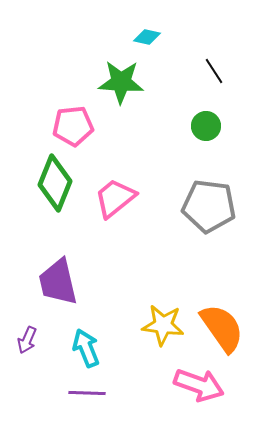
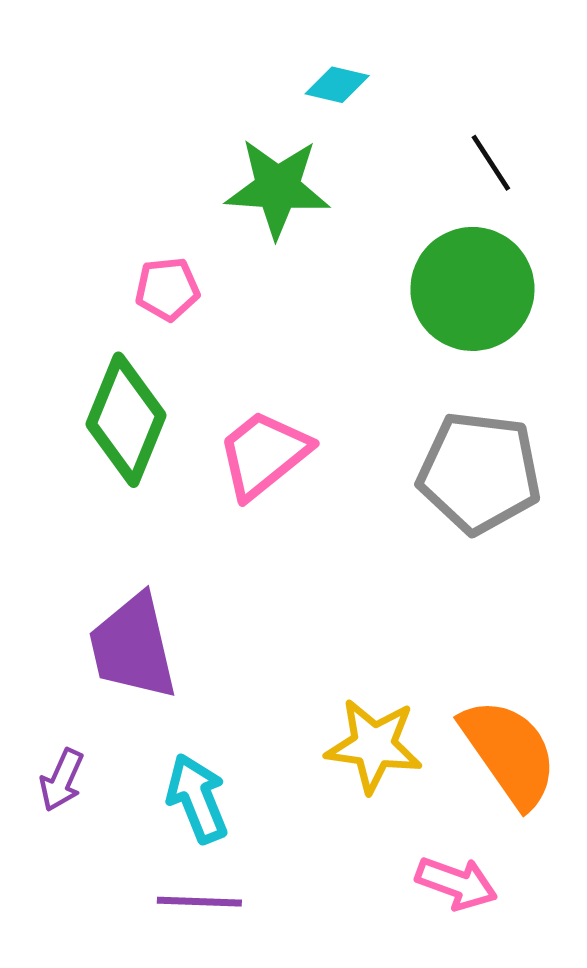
pink pentagon: (73, 126) -> (167, 289), size x0.7
green circle: (206, 126) -> (472, 289), size x1.8
pink arrow: (199, 385) -> (456, 883), size x0.7

